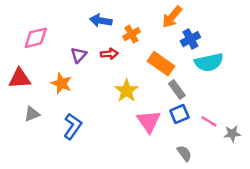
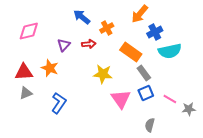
blue arrow: (101, 21) -> (82, 17), turned 30
red triangle: (20, 78) -> (24, 72), moved
yellow star: (127, 91) -> (103, 74), turned -30
gray semicircle: (184, 153) -> (150, 125), turned -128

